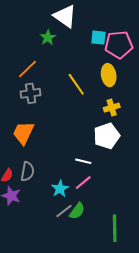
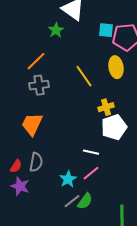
yellow cross: (112, 108) -> (106, 107), moved

